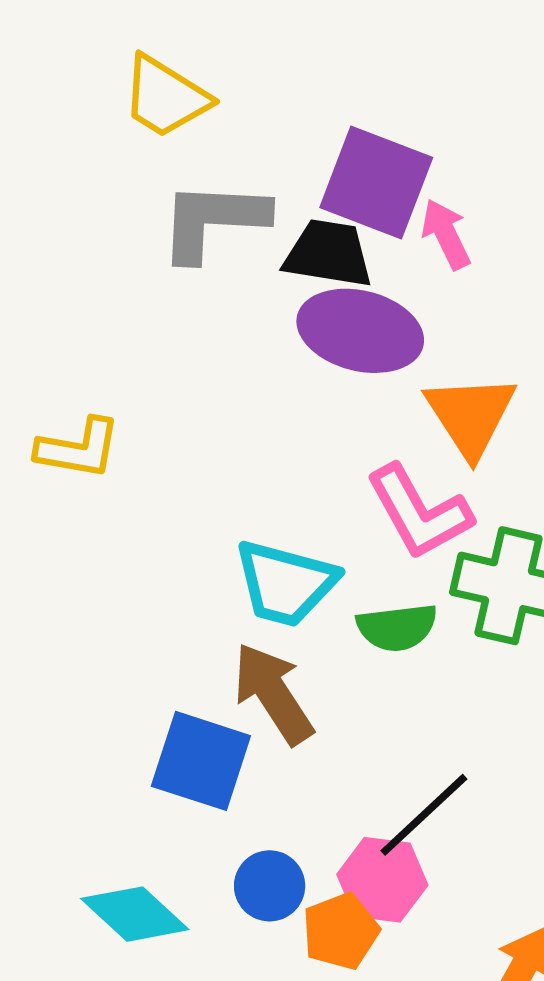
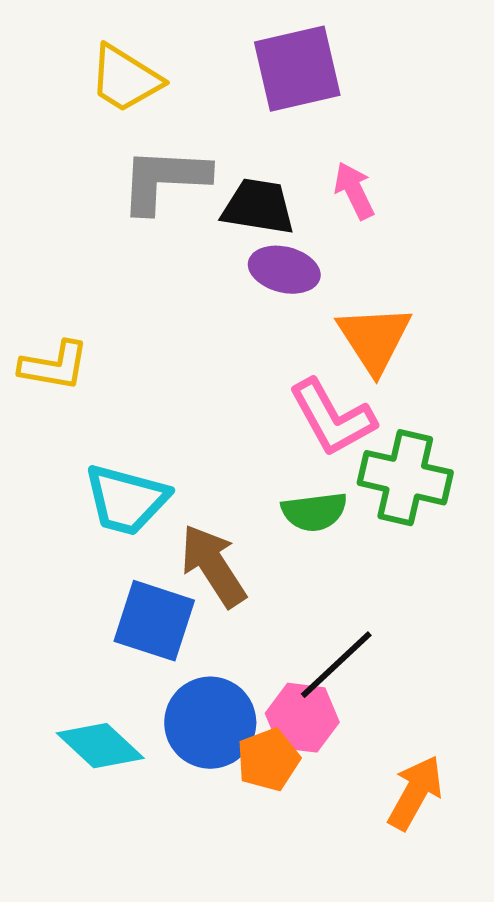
purple square: (376, 183) -> (297, 69), moved, turned -34
purple ellipse: (360, 331) -> (284, 270), size x0.7
cyan trapezoid: (285, 583) -> (126, 500), moved
blue circle: (270, 886) -> (210, 723), size x1.6

